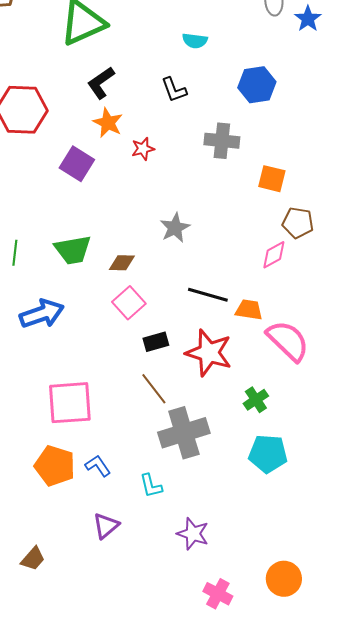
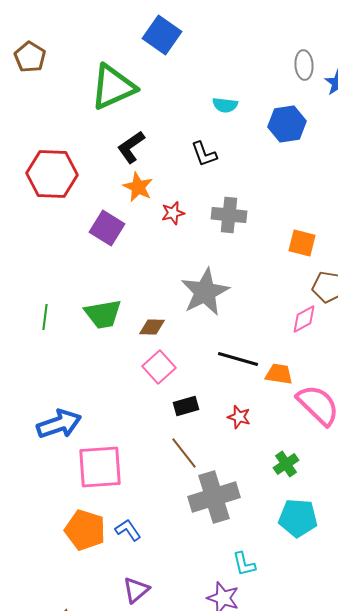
blue hexagon: (257, 85) -> (287, 124), moved
gray cross: (222, 141) -> (229, 215), moved
gray star: (175, 228) -> (205, 292), size x1.6
blue arrow: (42, 314) -> (59, 424), moved
red star: (209, 353) -> (239, 417), size x0.5
cyan L-shape: (151, 486) -> (244, 564), moved

